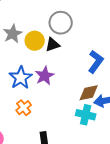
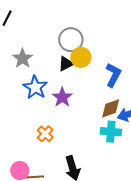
yellow circle: (35, 41) -> (81, 57), moved
blue star: (21, 78) -> (35, 87), moved

